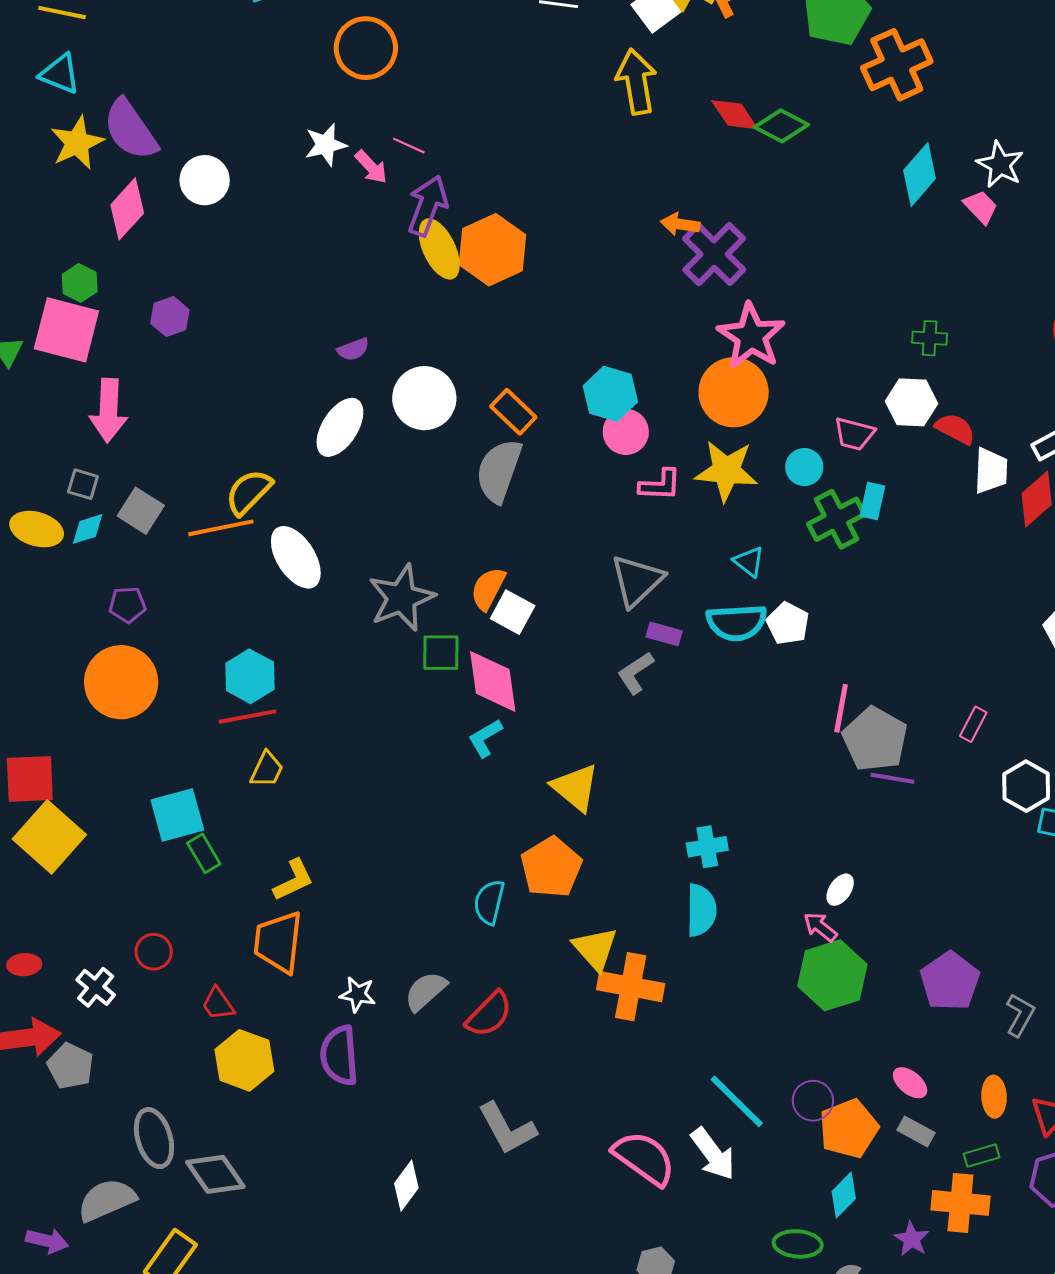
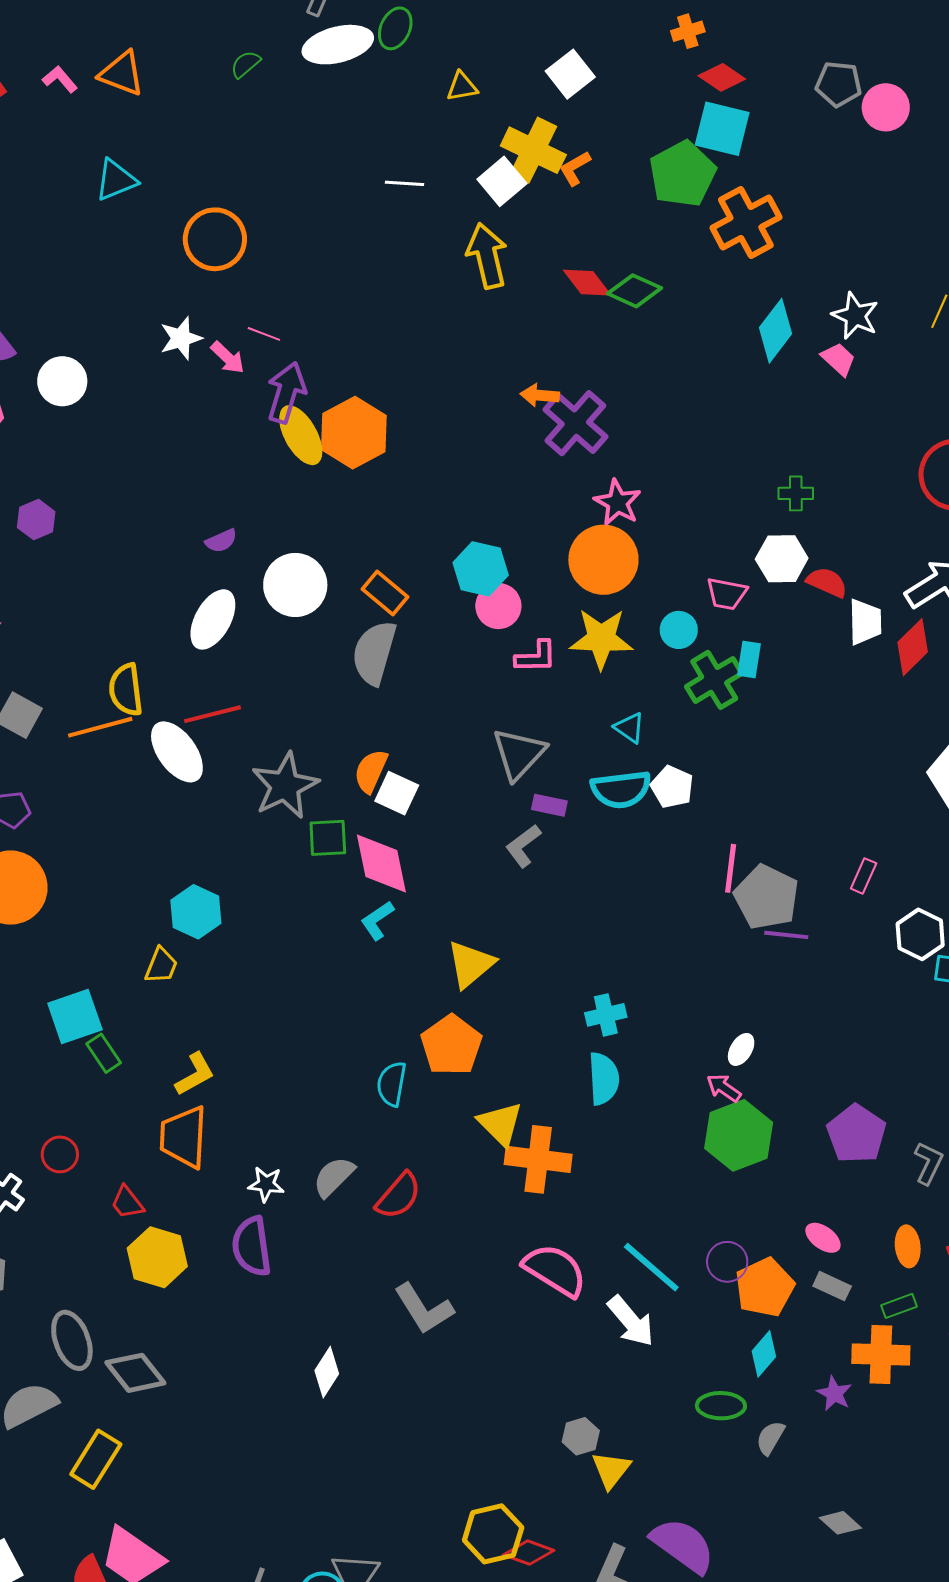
pink star: (751, 336) -> (618, 503), size x0.7
yellow semicircle: (249, 492) -> (126, 690), turned -48
cyan hexagon: (250, 676) -> (196, 912), moved
red line: (247, 717) -> (213, 714), moved
yellow triangle: (575, 788) -> (470, 964), turned 44
pink semicircle: (644, 1158) -> (555, 1270), moved

